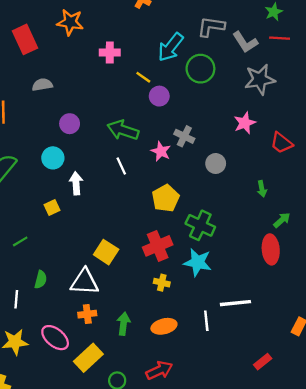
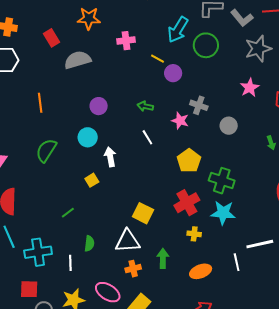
red rectangle: (25, 39) -> (52, 38), size x0.7
gray semicircle: (42, 85) -> (78, 60), moved, size x1.5
green arrow: (123, 130) -> (145, 106), size x0.6
green arrow: (124, 324) -> (163, 258), moved

